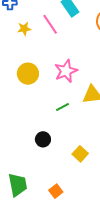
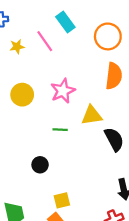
green line: (62, 107) -> (60, 130), turned 32
yellow square: (80, 154) -> (62, 200), moved, turned 35

